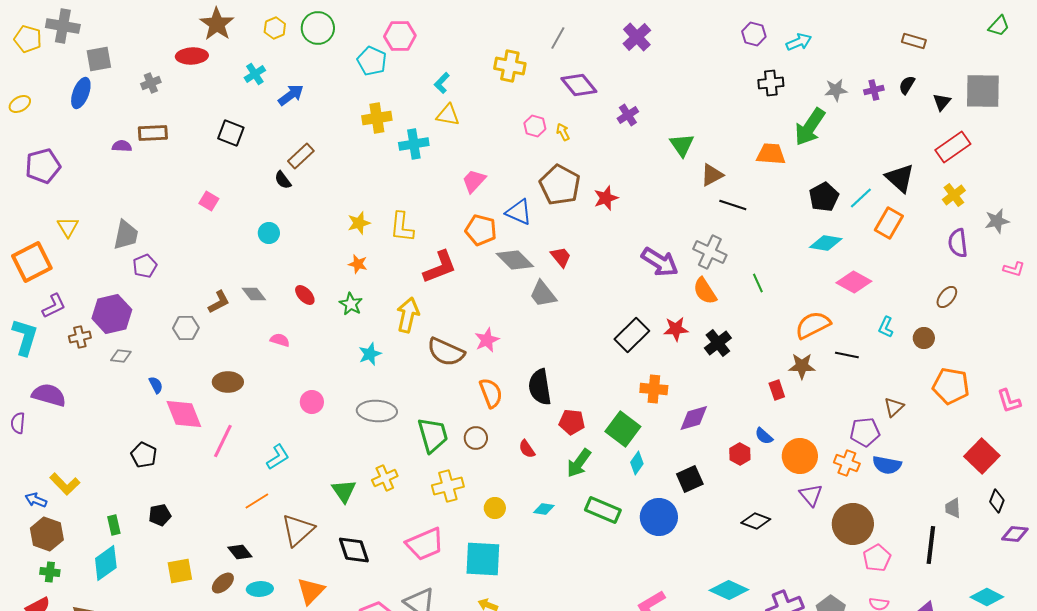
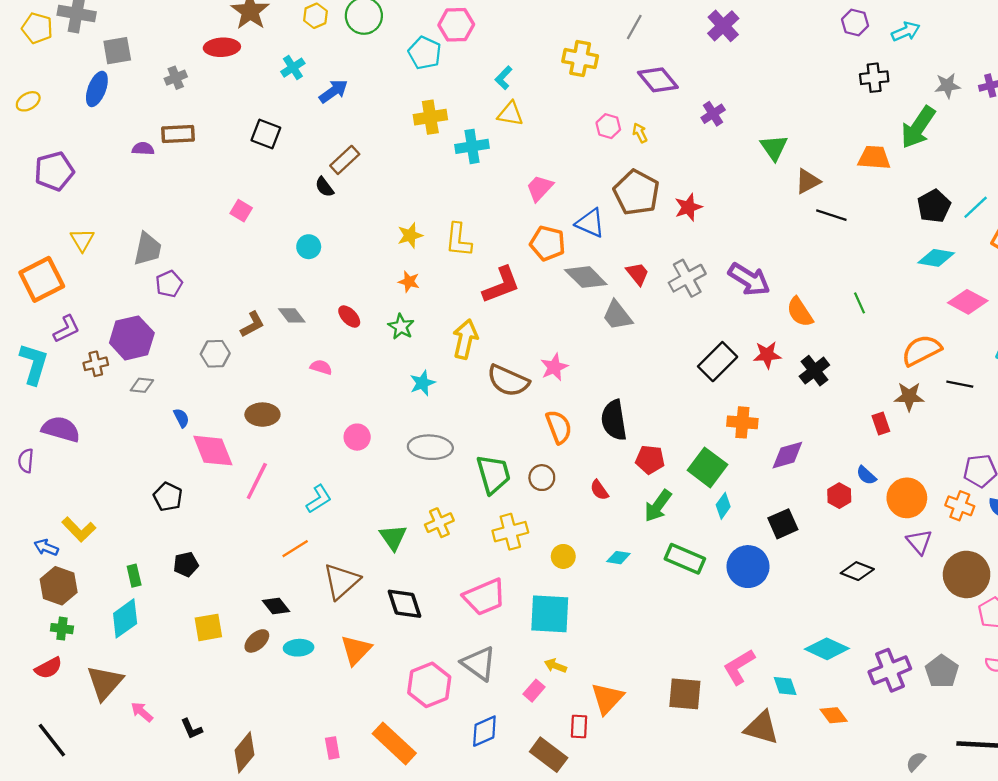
gray cross: (710, 252) -> (687, 278), moved, turned 36

